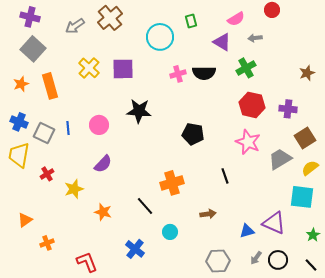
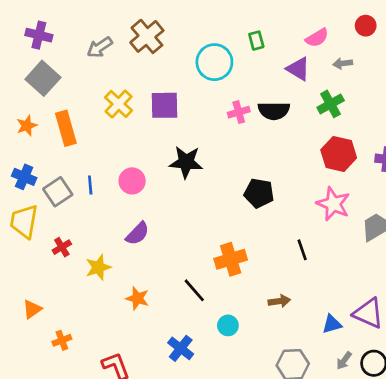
gray square: (44, 133) -> (58, 192), turned 30

